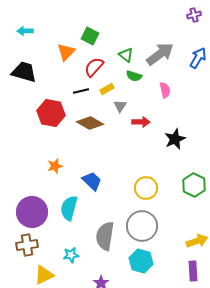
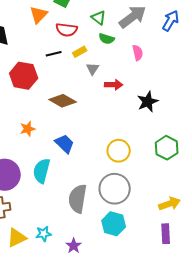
red semicircle: (94, 67) -> (67, 30), turned -125
brown diamond: (90, 123) -> (63, 101), moved
cyan star: (71, 255) -> (44, 234), moved

